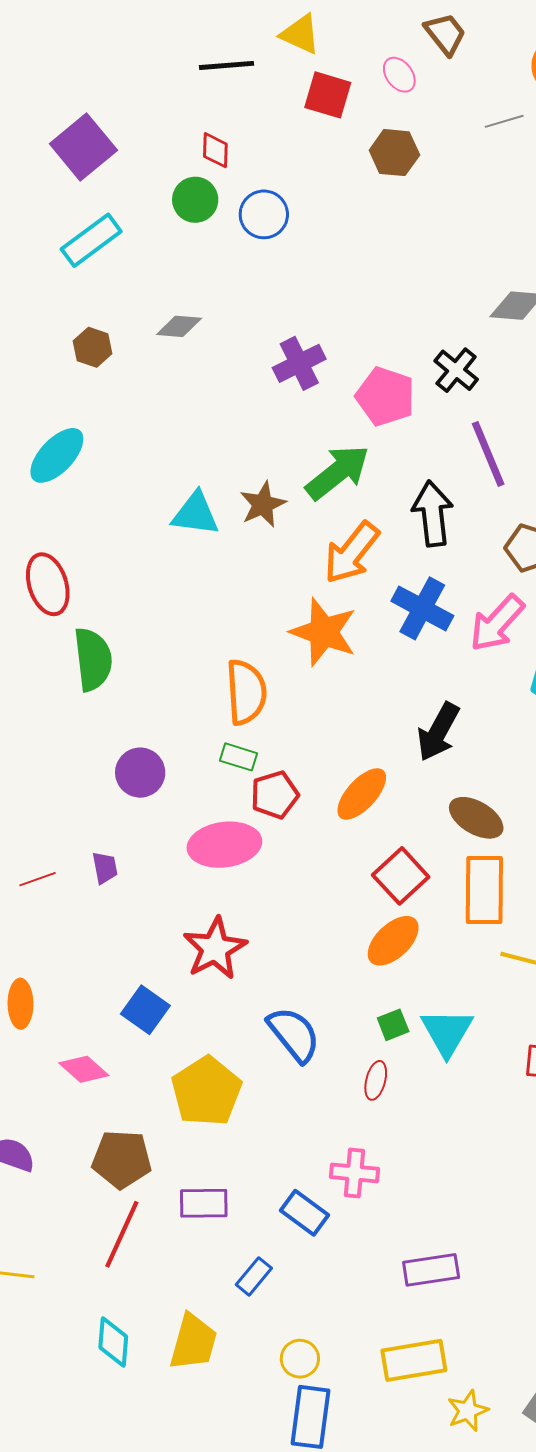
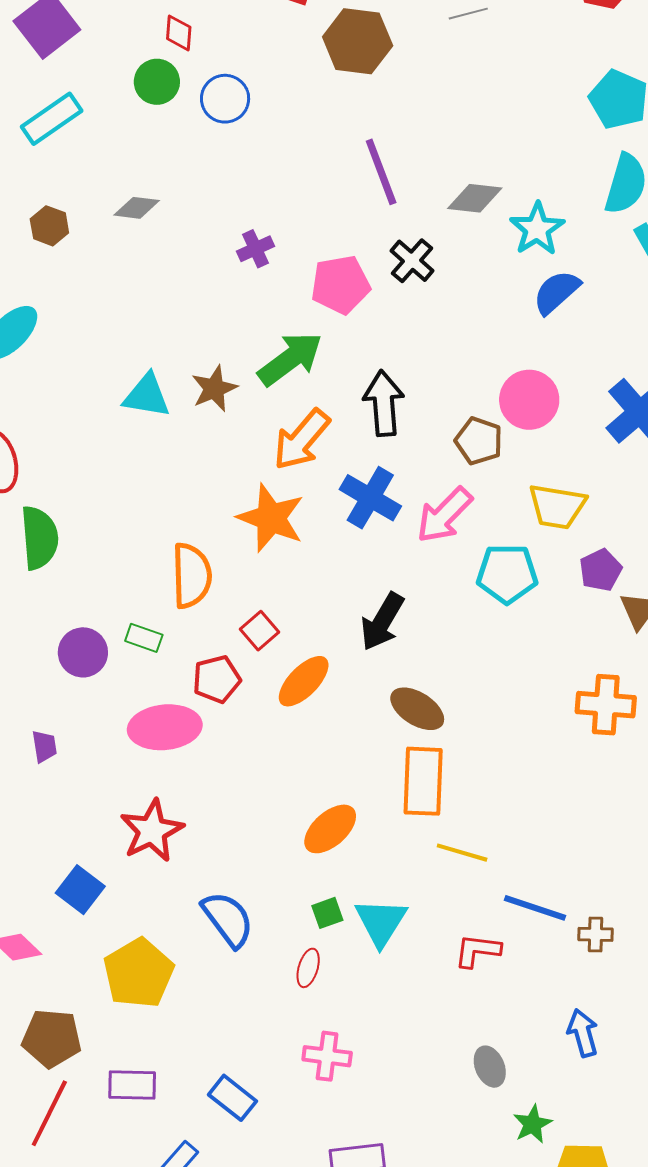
brown hexagon: (394, 153) -> (358, 41), size x1.4
purple cross: (299, 363) -> (255, 249), size x0.7
pink pentagon: (385, 396) -> (341, 285), turned -30
purple line: (488, 454) -> (381, 172), moved
green rectangle: (239, 757) -> (144, 638), moved
red square: (401, 876) -> (259, 631), moved, size x0.7
pink cross: (354, 1173) -> (327, 1056), moved

